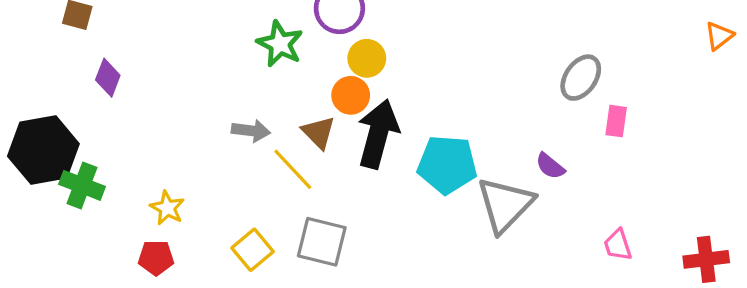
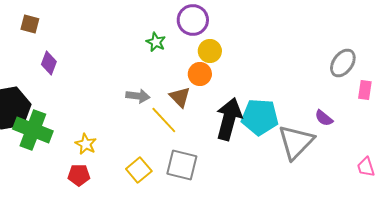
green star: (280, 44) -> (156, 42), size x0.7
black arrow: (378, 134) -> (229, 119), moved
green cross: (82, 185) -> (33, 130), size x1.4

